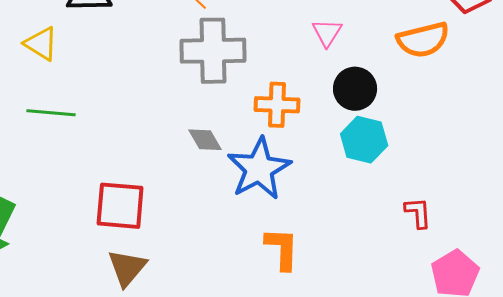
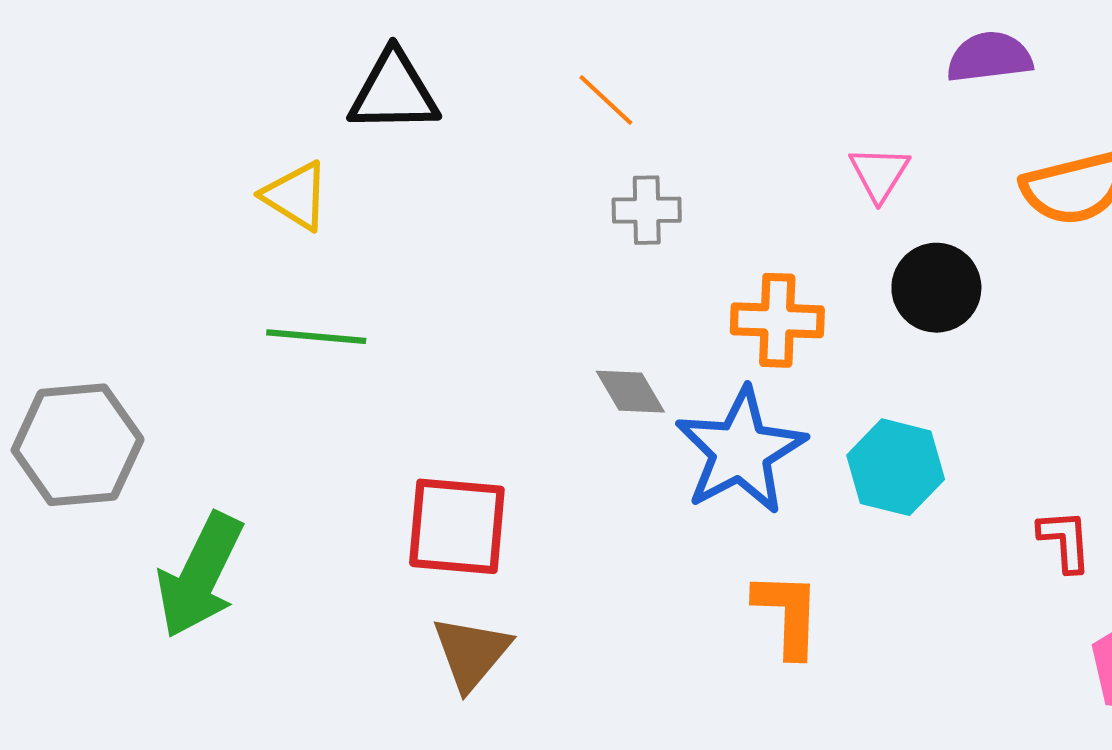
gray cross: (213, 51) -> (647, 210), size x0.5
cyan hexagon: (364, 140) -> (896, 467), moved

